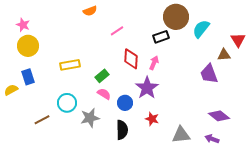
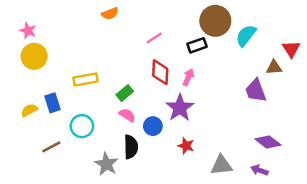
pink line: (117, 31) -> (154, 38), moved
blue rectangle: (28, 77) -> (53, 103), moved
yellow semicircle: (11, 90) -> (29, 110), moved
gray star: (90, 118) -> (106, 164), moved, turned -30
black semicircle: (122, 130) -> (131, 147), moved

